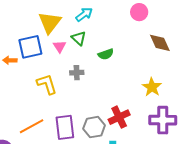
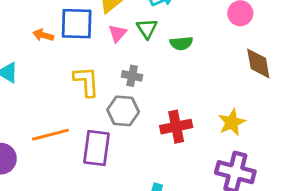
green semicircle: (106, 54) -> (181, 43), moved
red cross: (119, 117) -> (176, 127), moved
gray hexagon: (94, 127) -> (123, 111), moved

